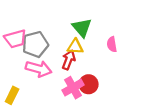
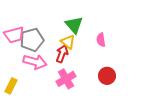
yellow triangle: (75, 47) -> (68, 42), turned 35
red circle: (89, 84) -> (107, 76), moved

